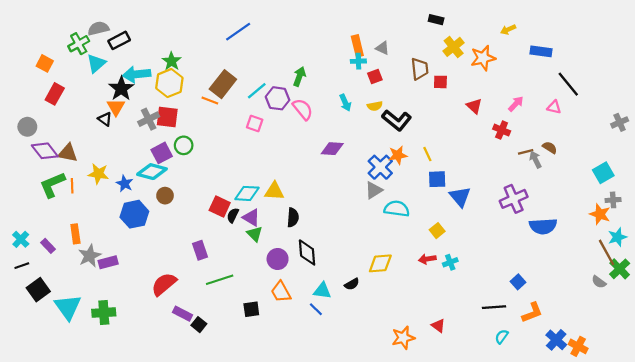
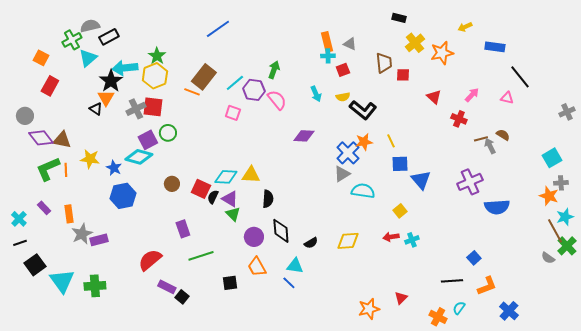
brown circle: (165, 196) -> (172, 184), moved
purple rectangle: (48, 246) -> (44, 208), moved
black semicircle: (352, 284) -> (311, 243), moved
red triangle: (438, 326) -> (401, 298), turned 40
orange cross: (578, 346) -> (438, 317), moved

